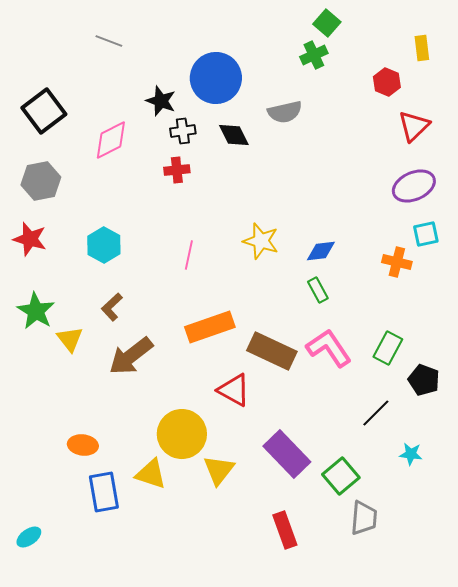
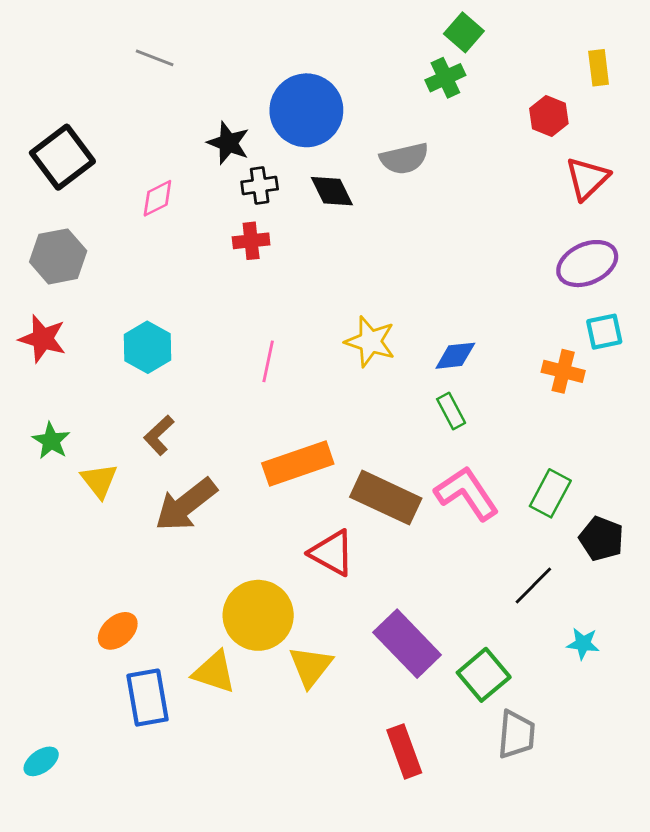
pink diamond: (111, 140) -> (157, 198), size x0.7
green star: (36, 311) -> (51, 441), size x0.7
orange ellipse: (83, 445) -> (118, 631), turned -48

